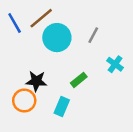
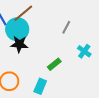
cyan circle: (57, 38) -> (17, 29), moved
black star: (36, 81) -> (19, 44), moved

